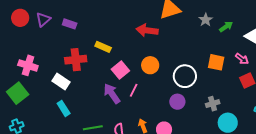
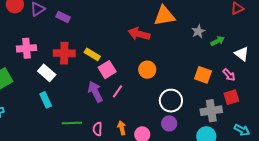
yellow rectangle: (103, 47) -> (92, 54), moved
pink cross: (28, 65) -> (27, 48), moved, turned -30
orange circle: (150, 65) -> (147, 70), moved
white circle: (185, 76) -> (171, 101), moved
purple circle: (177, 102) -> (169, 123), moved
gray cross: (213, 104) -> (211, 111), moved, size x1.5

